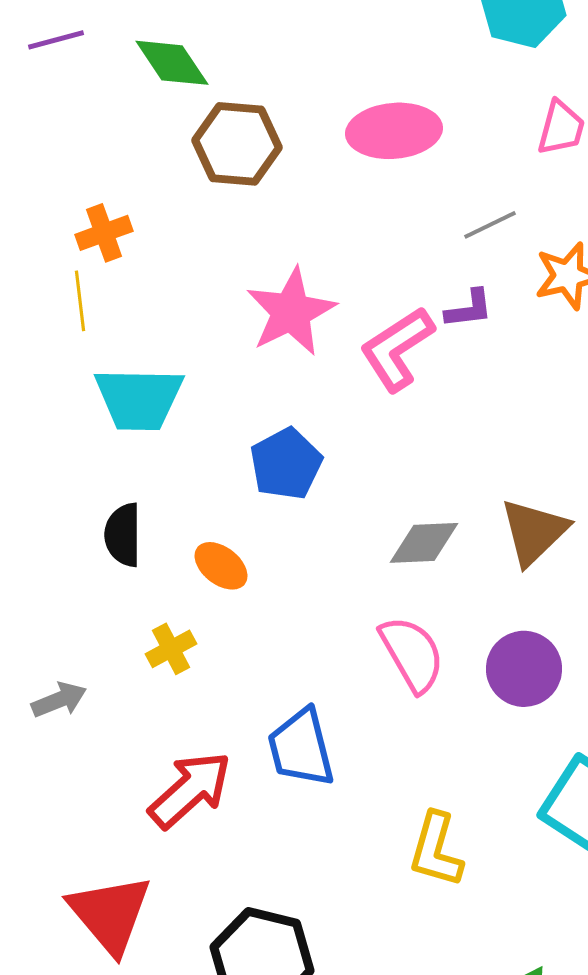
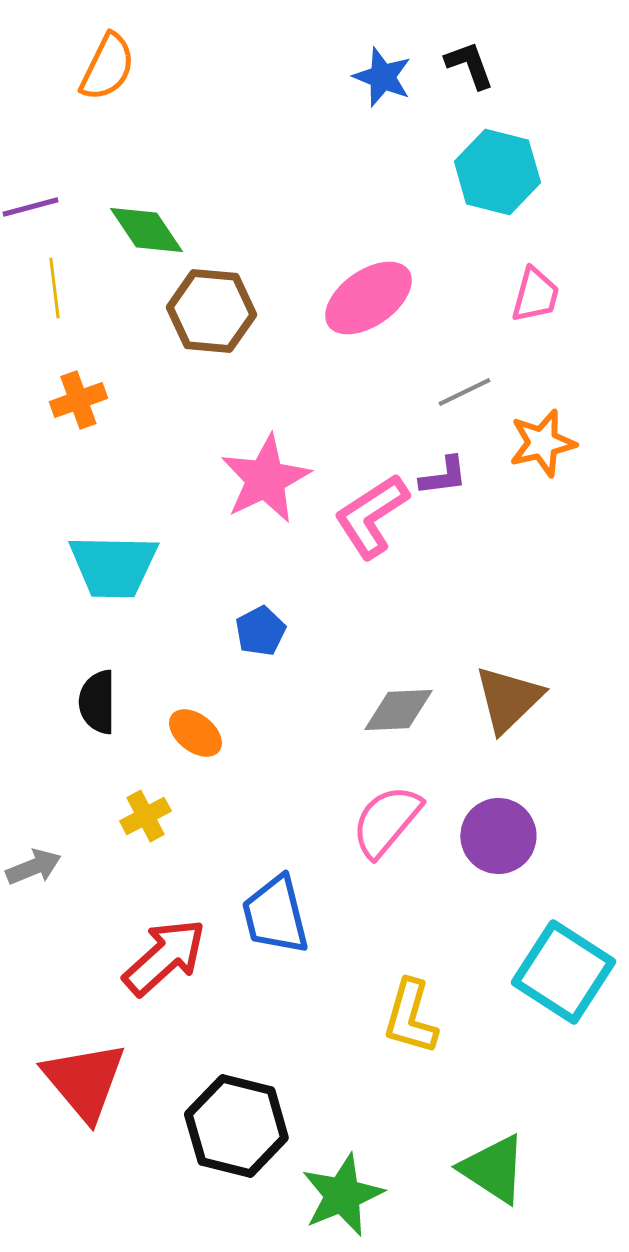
pink ellipse: (394, 131) -> (368, 298), turned -30
yellow line: (80, 301) -> (54, 288), moved
blue pentagon: (286, 464) -> (260, 631), size x0.7
pink semicircle: (412, 654) -> (386, 821), turned -110

